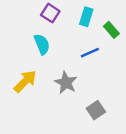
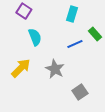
purple square: (50, 13) -> (24, 11), moved
green rectangle: (111, 30) -> (95, 34), moved

